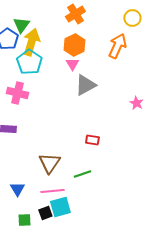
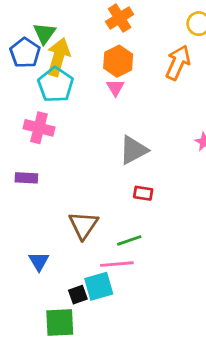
gray triangle: (85, 85) -> (133, 150), moved
pink line: (52, 191) -> (117, 264), moved
green square: (24, 220) -> (60, 322), moved, size x1.6

